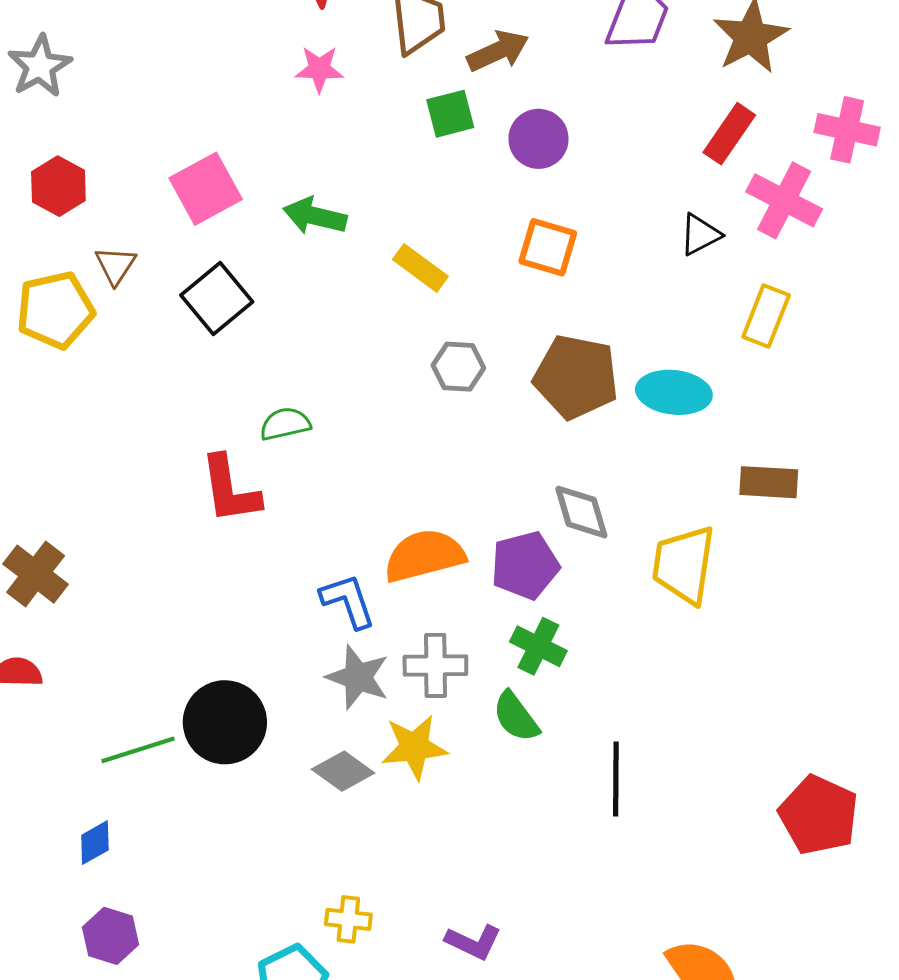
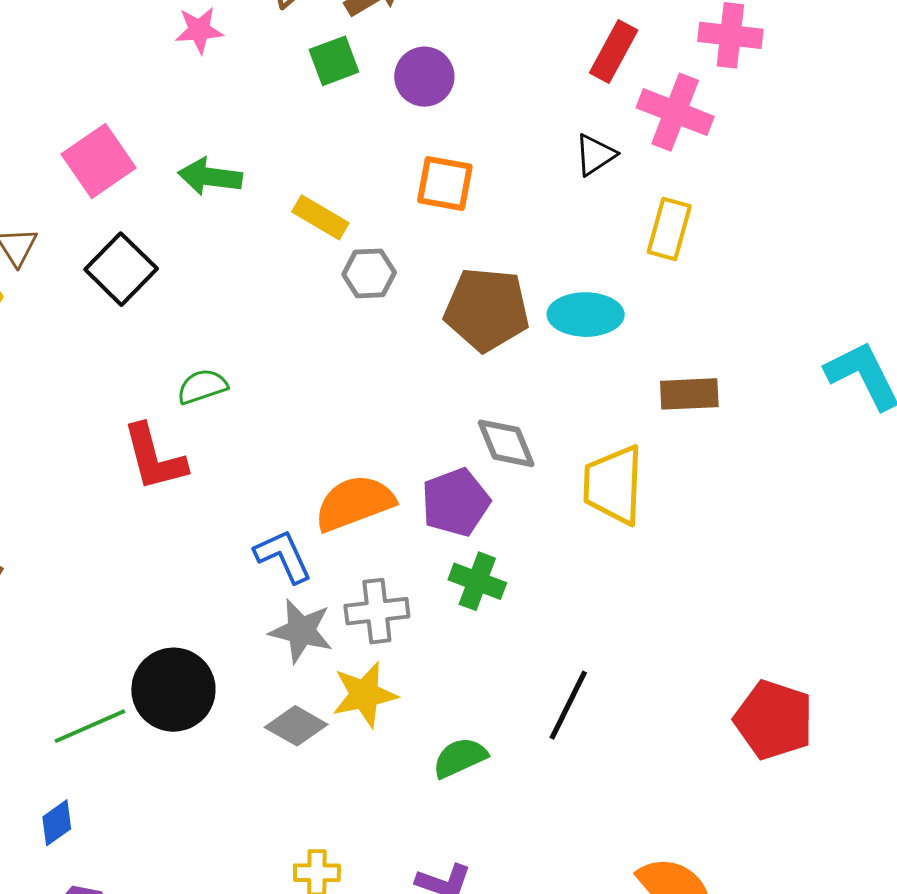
gray hexagon: (458, 367) -> (369, 273), moved
green semicircle: (516, 717) -> (460, 758), moved, turned 108
black line: (616, 779) -> (568, 705), turned 32

